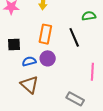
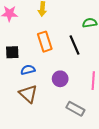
orange rectangle: (45, 34) -> (45, 42), turned -30
purple circle: (48, 58) -> (60, 79), moved

